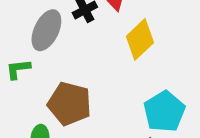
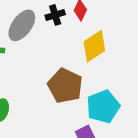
brown pentagon: (69, 104) -> (65, 86), moved

